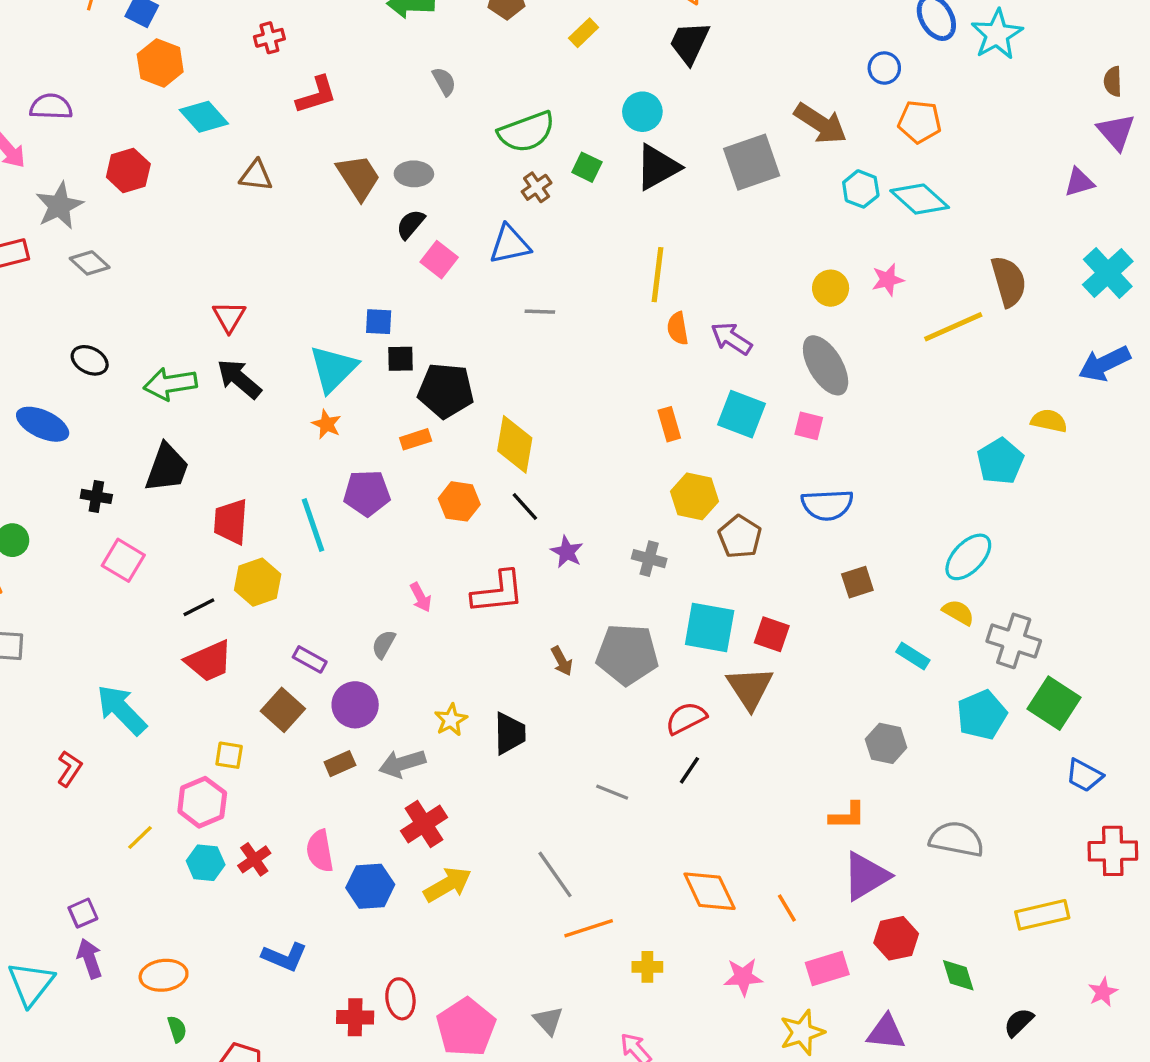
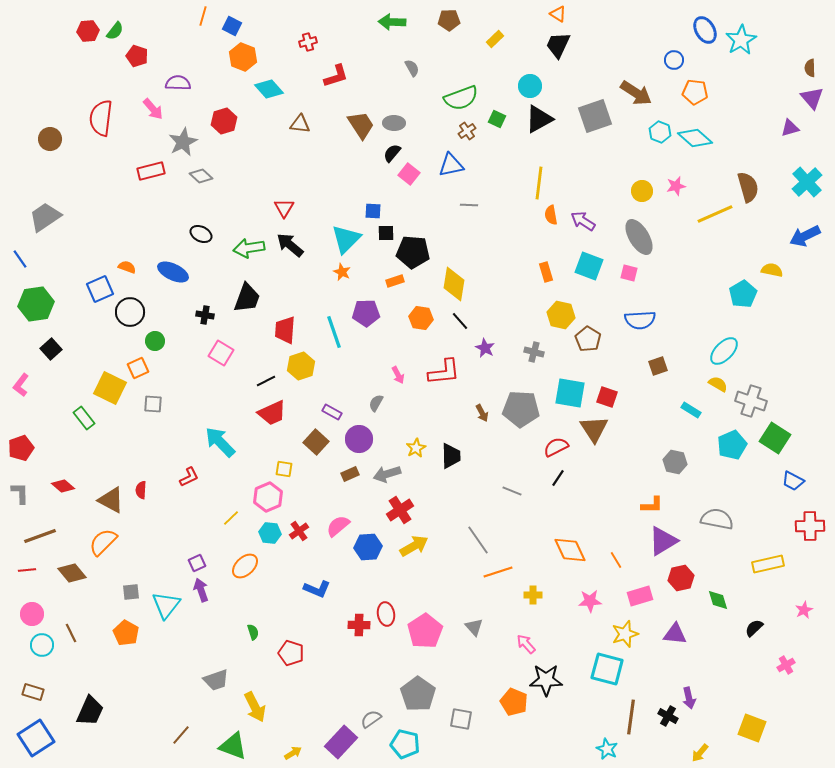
red L-shape: (69, 769) -> (189, 477), turned 30
pink semicircle: (320, 851) -> (338, 526), turned 60
orange ellipse: (164, 975) -> (245, 566), moved, turned -36

